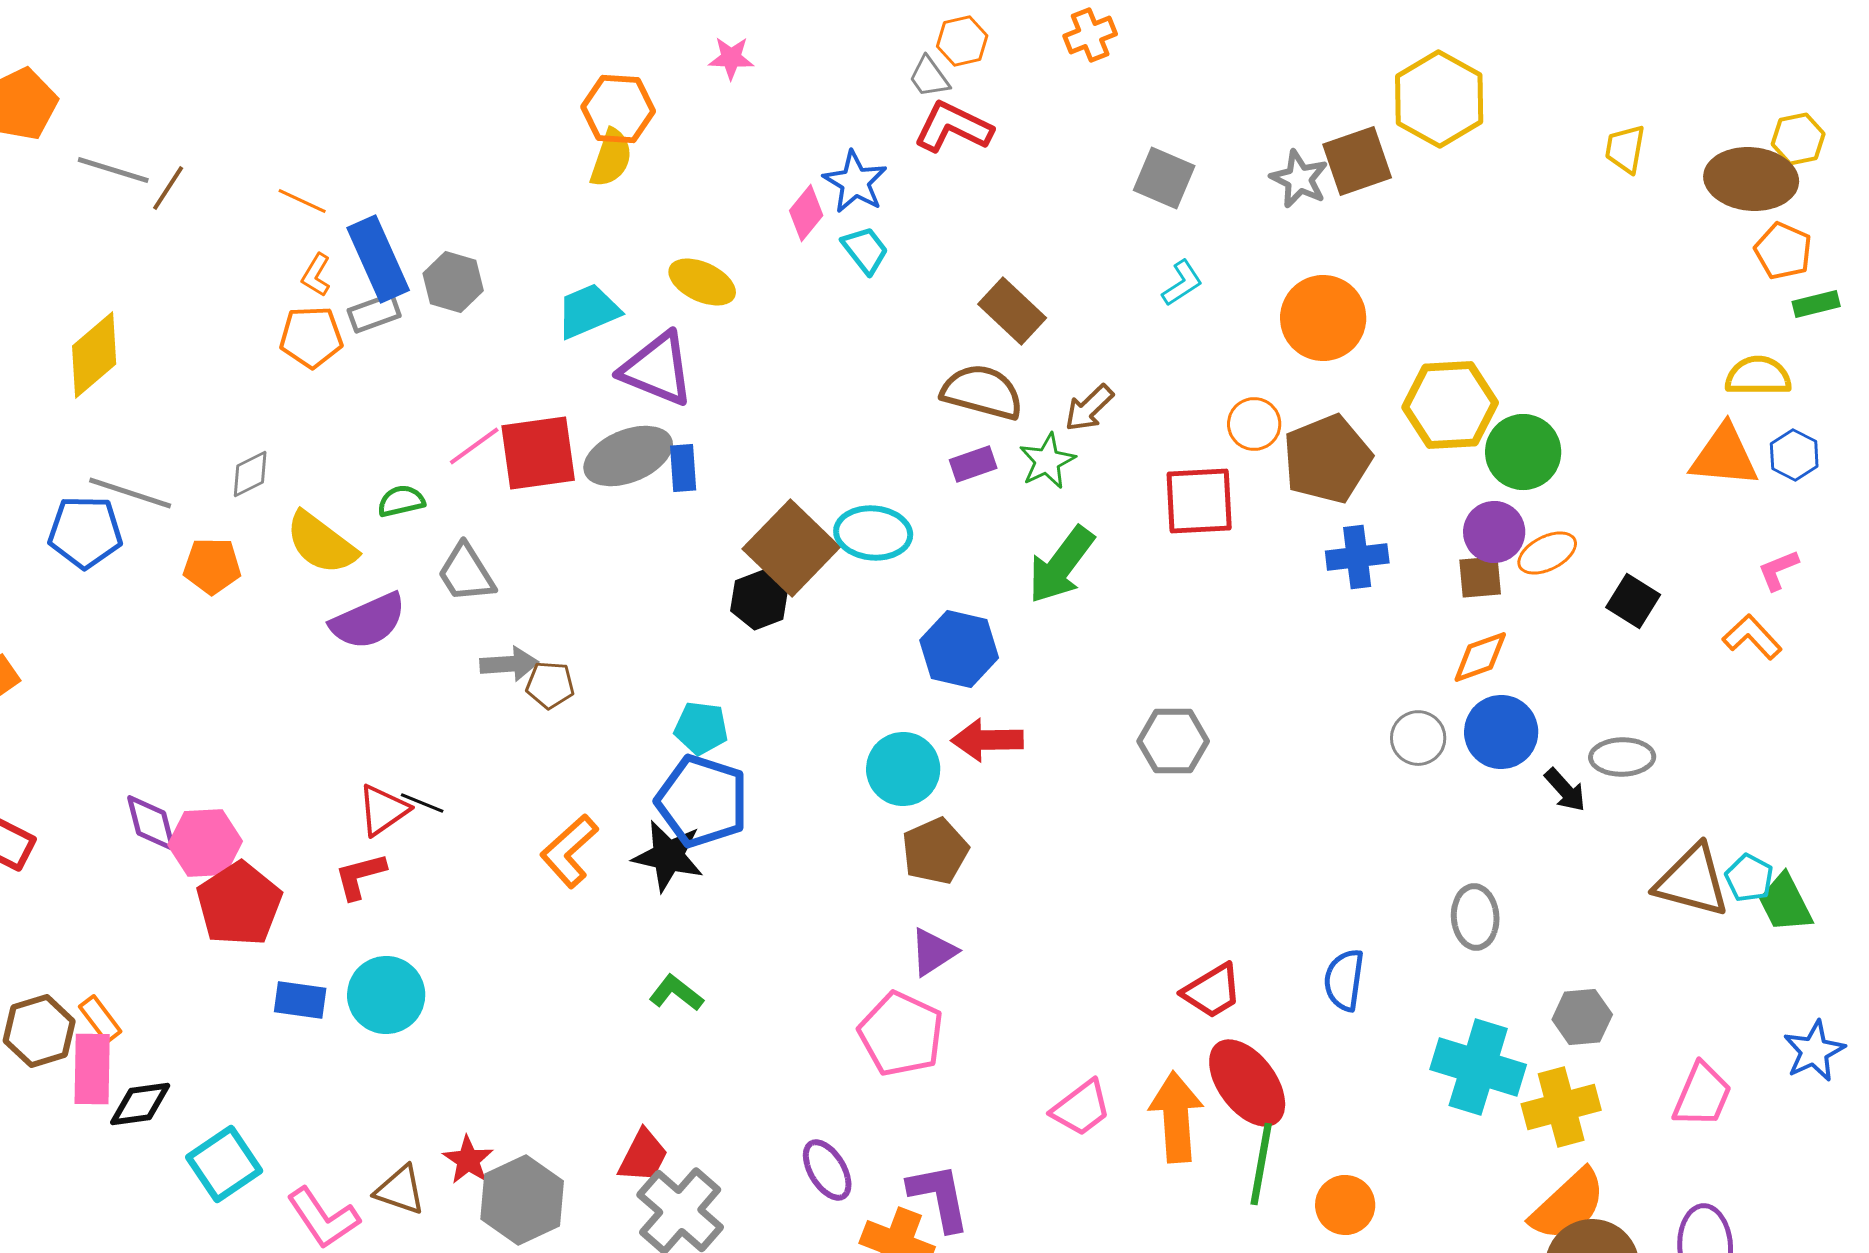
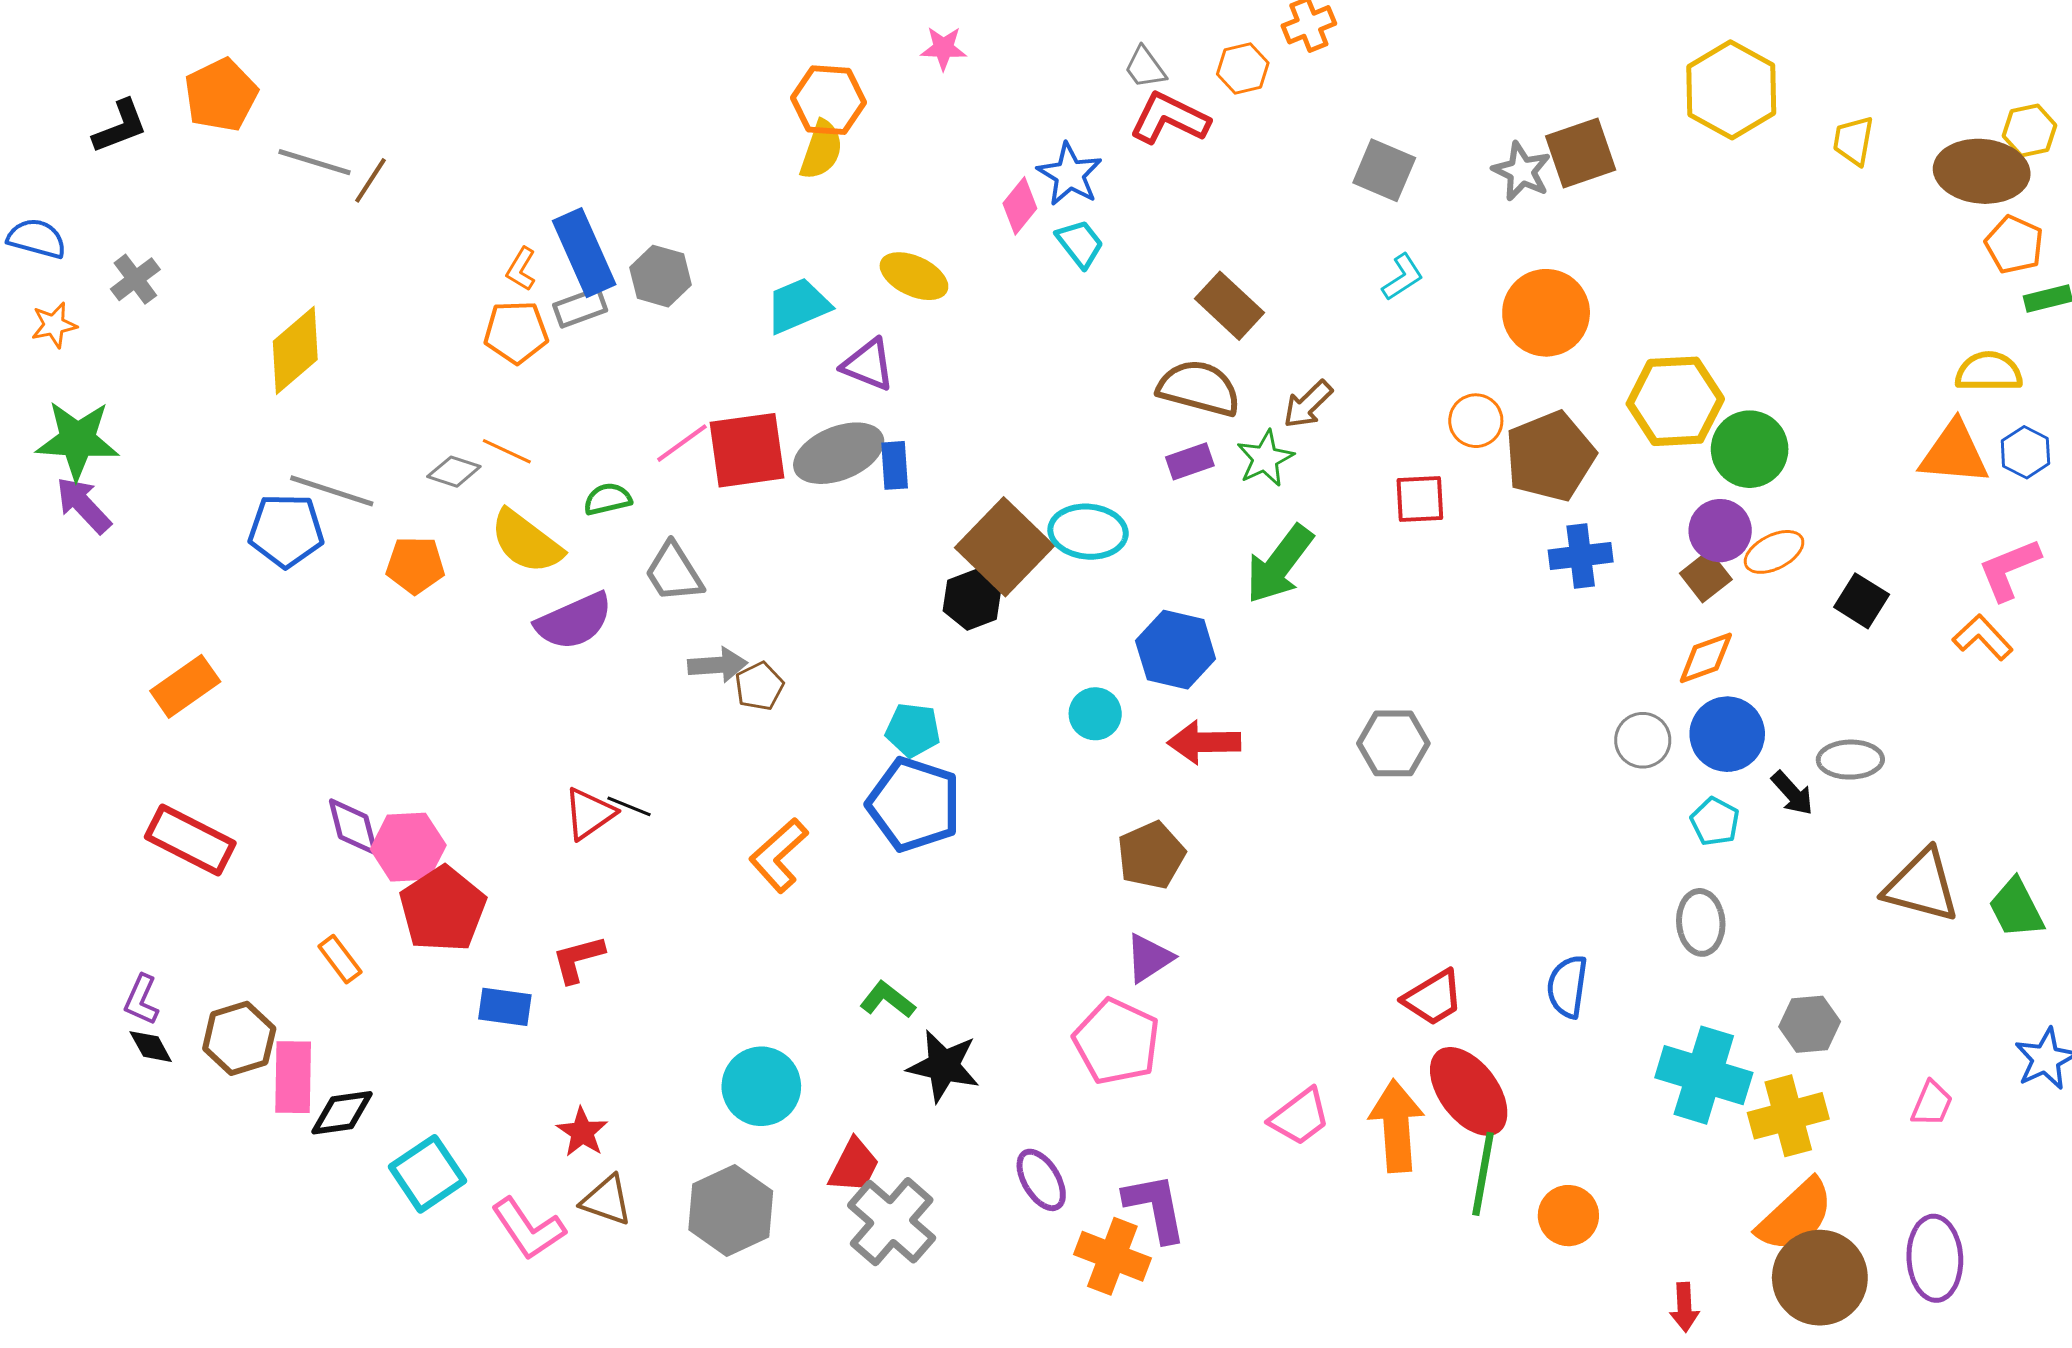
orange hexagon: (962, 41) -> (1243, 68), moved
yellow hexagon: (1439, 99) -> (1731, 90), moved
orange line: (302, 201) -> (507, 451), moved
purple triangle: (657, 369) -> (868, 365), size x0.7
gray diamond: (250, 474) -> (454, 472), turned 45
red square: (1199, 501) -> (1420, 499), size x0.7
pink L-shape: (1778, 570) -> (2009, 569), size x1.5
brown square: (1480, 577) -> (1706, 576), turned -33
brown pentagon: (550, 685) -> (759, 686), turned -30
cyan circle: (903, 769) -> (1095, 714), moved, size x0.7
black star: (668, 856) -> (944, 1066), moved
red L-shape: (360, 876) -> (578, 959), moved
cyan pentagon: (1749, 878) -> (1715, 822), moved
cyan circle: (386, 995) -> (761, 1086), moved
orange rectangle: (100, 1019) -> (340, 959), moved
pink trapezoid: (1702, 1095) -> (1932, 1104), size x0.7
red star: (468, 1160) -> (582, 1132), moved

